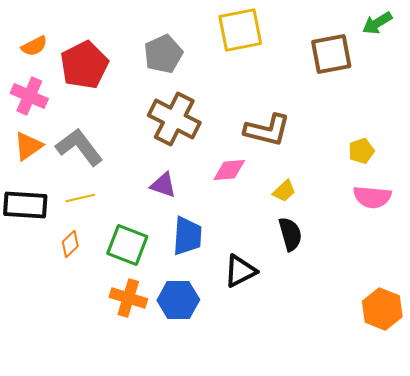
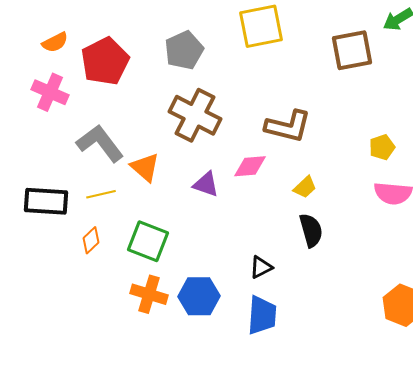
orange triangle: (28, 146) -> (145, 167), moved, turned -44
purple triangle: (163, 185) -> (206, 184), moved
blue trapezoid: (187, 236) -> (262, 315), moved
black triangle: (240, 271) -> (261, 267), size x0.7

